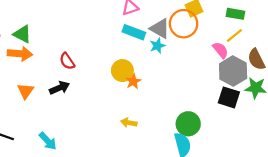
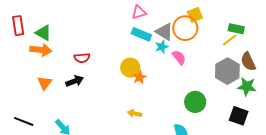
green rectangle: (235, 14) -> (236, 29), moved
pink semicircle: (220, 50) -> (179, 57), moved
red semicircle: (67, 61) -> (82, 58), turned -63
black square: (229, 97) -> (239, 116), moved
green circle: (188, 124) -> (195, 102), moved

